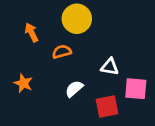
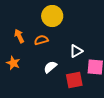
orange arrow: (32, 32) -> (19, 36), moved
white triangle: (110, 67) -> (76, 51), turned -40

